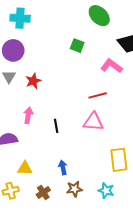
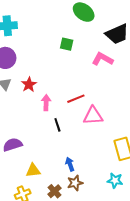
red line: (98, 95) -> (76, 99), moved
pink arrow: (28, 115) -> (46, 103), moved
brown star: (74, 189) -> (75, 183), moved

